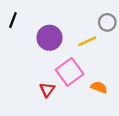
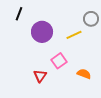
black line: (13, 20) -> (19, 14), moved
pink square: (70, 72) -> (59, 61), size x0.7

